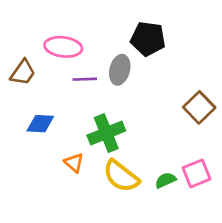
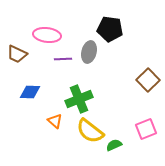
brown trapezoid: (23, 72) -> (17, 54), turned 80
green semicircle: (166, 180) -> (114, 145), moved

